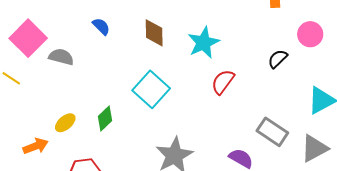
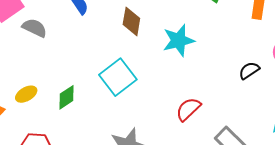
red semicircle: (223, 82) -> (188, 109), moved

